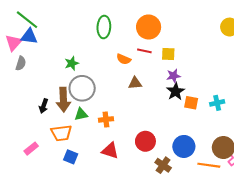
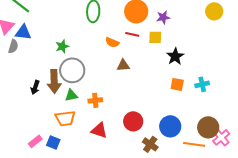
blue triangle: (29, 36) -> (23, 32), moved
purple star: (173, 76) -> (163, 17), moved
black star: (176, 91) -> (175, 56), moved
orange trapezoid: (61, 133) -> (65, 118), moved
pink rectangle: (31, 149) -> (35, 141), moved
blue square: (71, 157) -> (53, 142), moved

